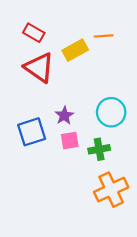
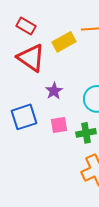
purple star: (64, 115) -> (54, 91), moved

